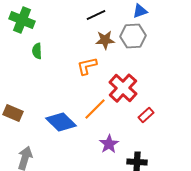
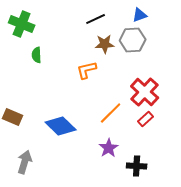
red cross: (123, 88) -> (145, 92), moved
orange line: (95, 109) -> (111, 113), moved

